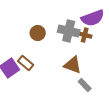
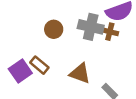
brown triangle: (73, 65) -> (80, 73), moved

